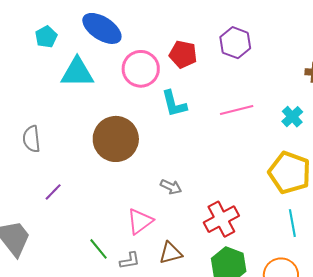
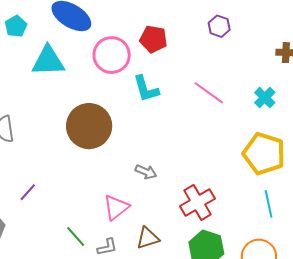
purple hexagon: (235, 43) -> (219, 26), moved, size x0.7
pink line: (237, 110) -> (209, 93), turned 52
purple line: (53, 192) -> (28, 192), moved

